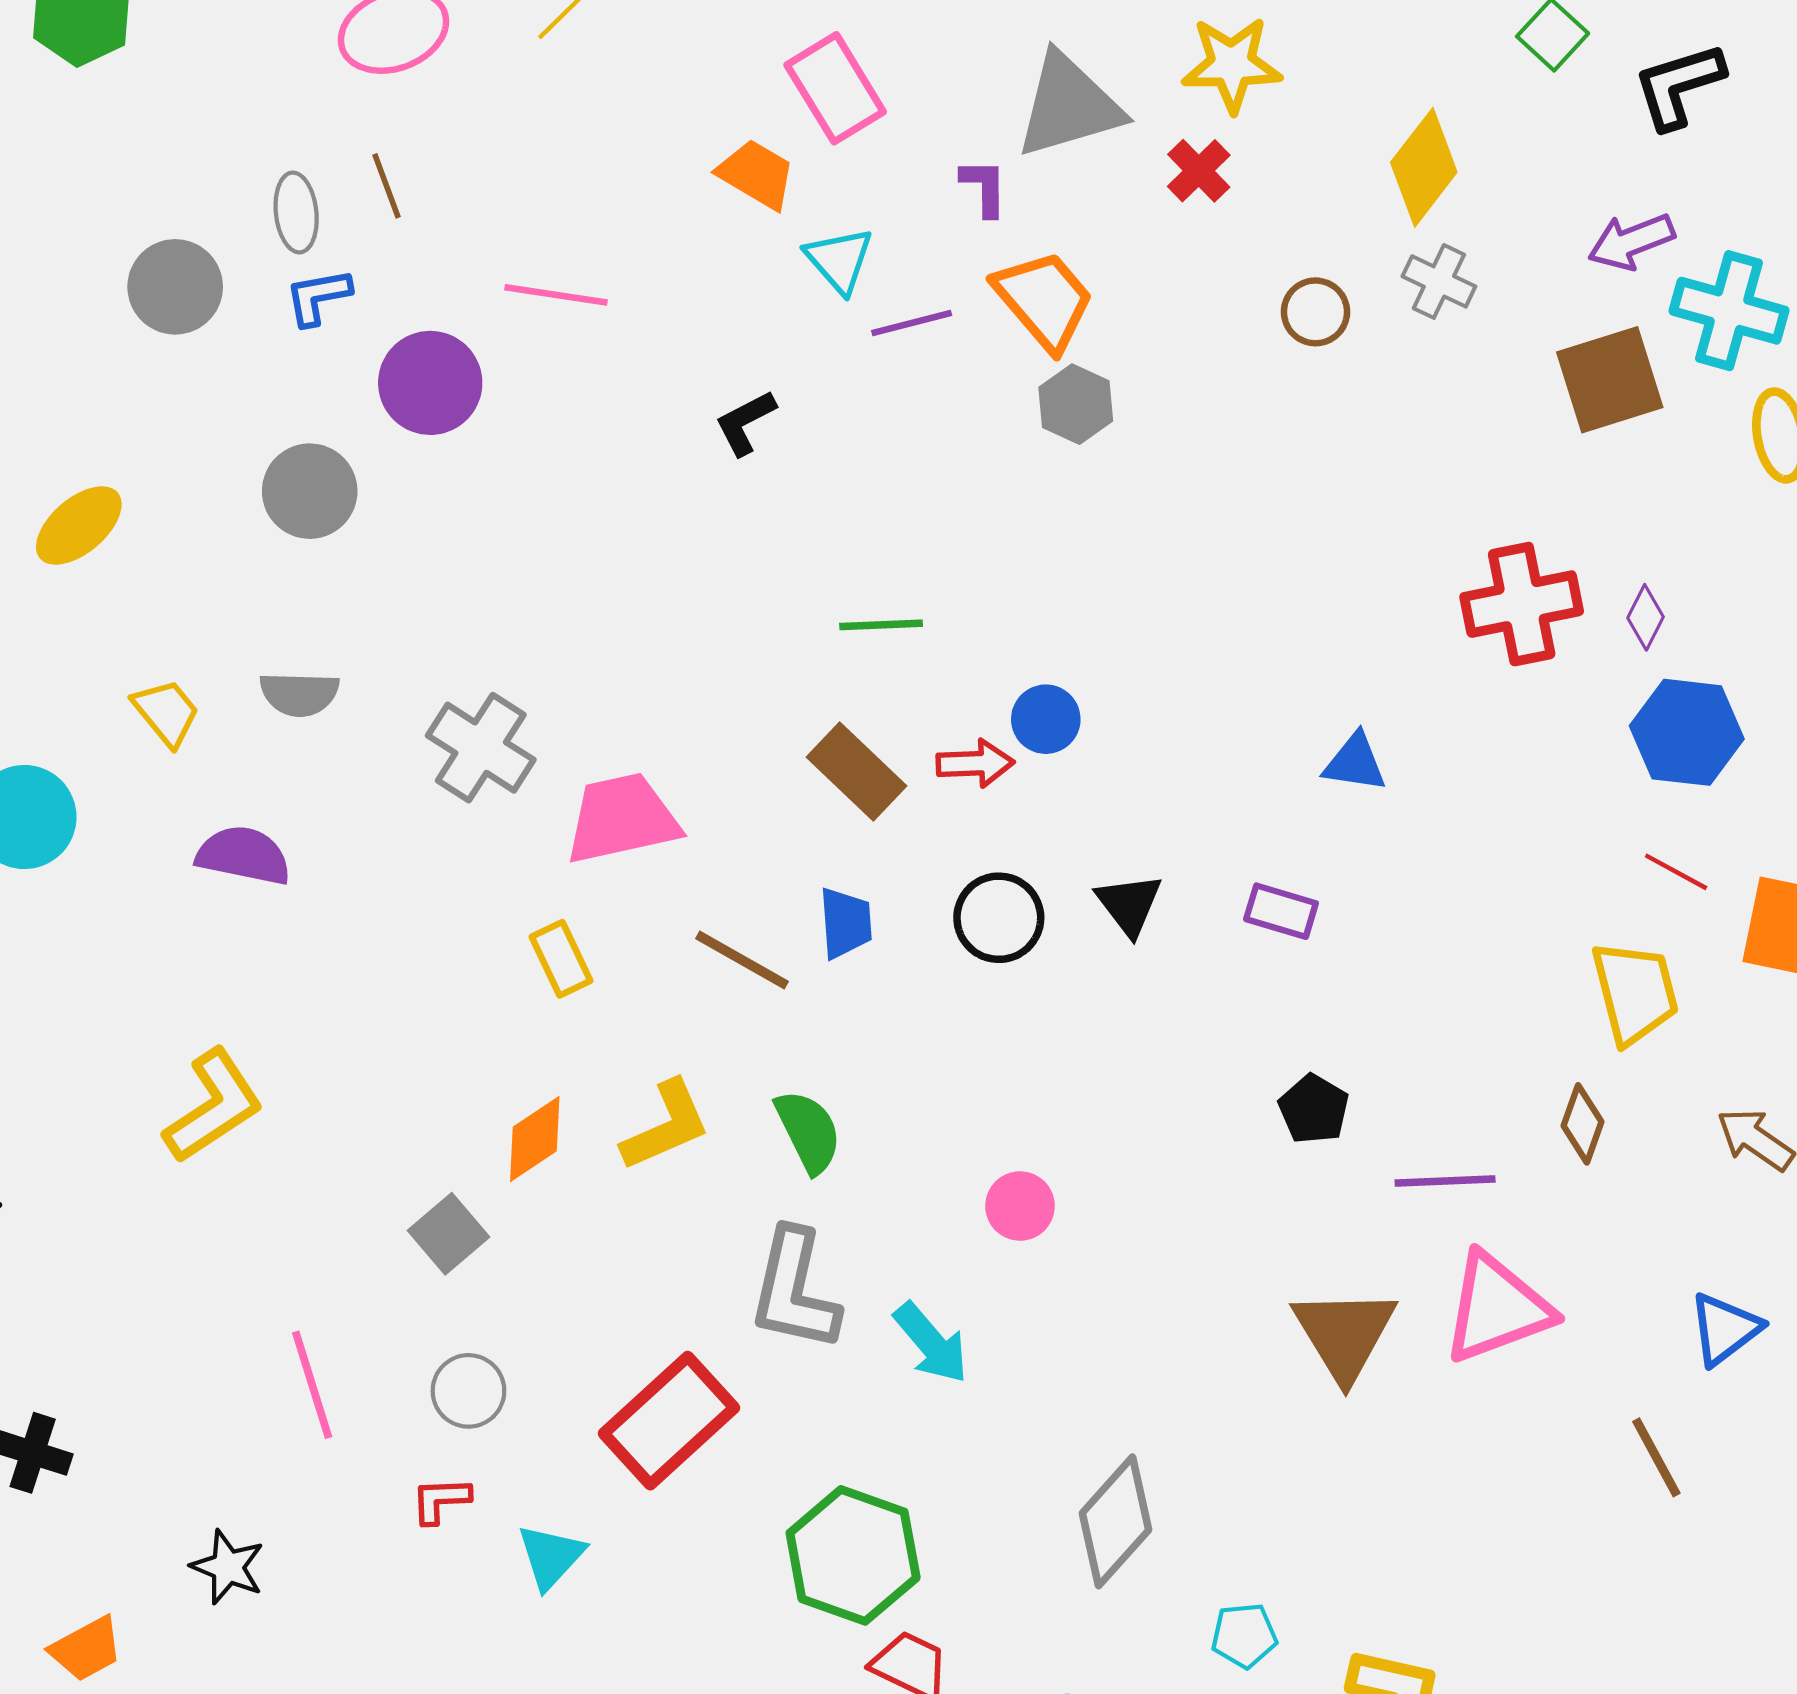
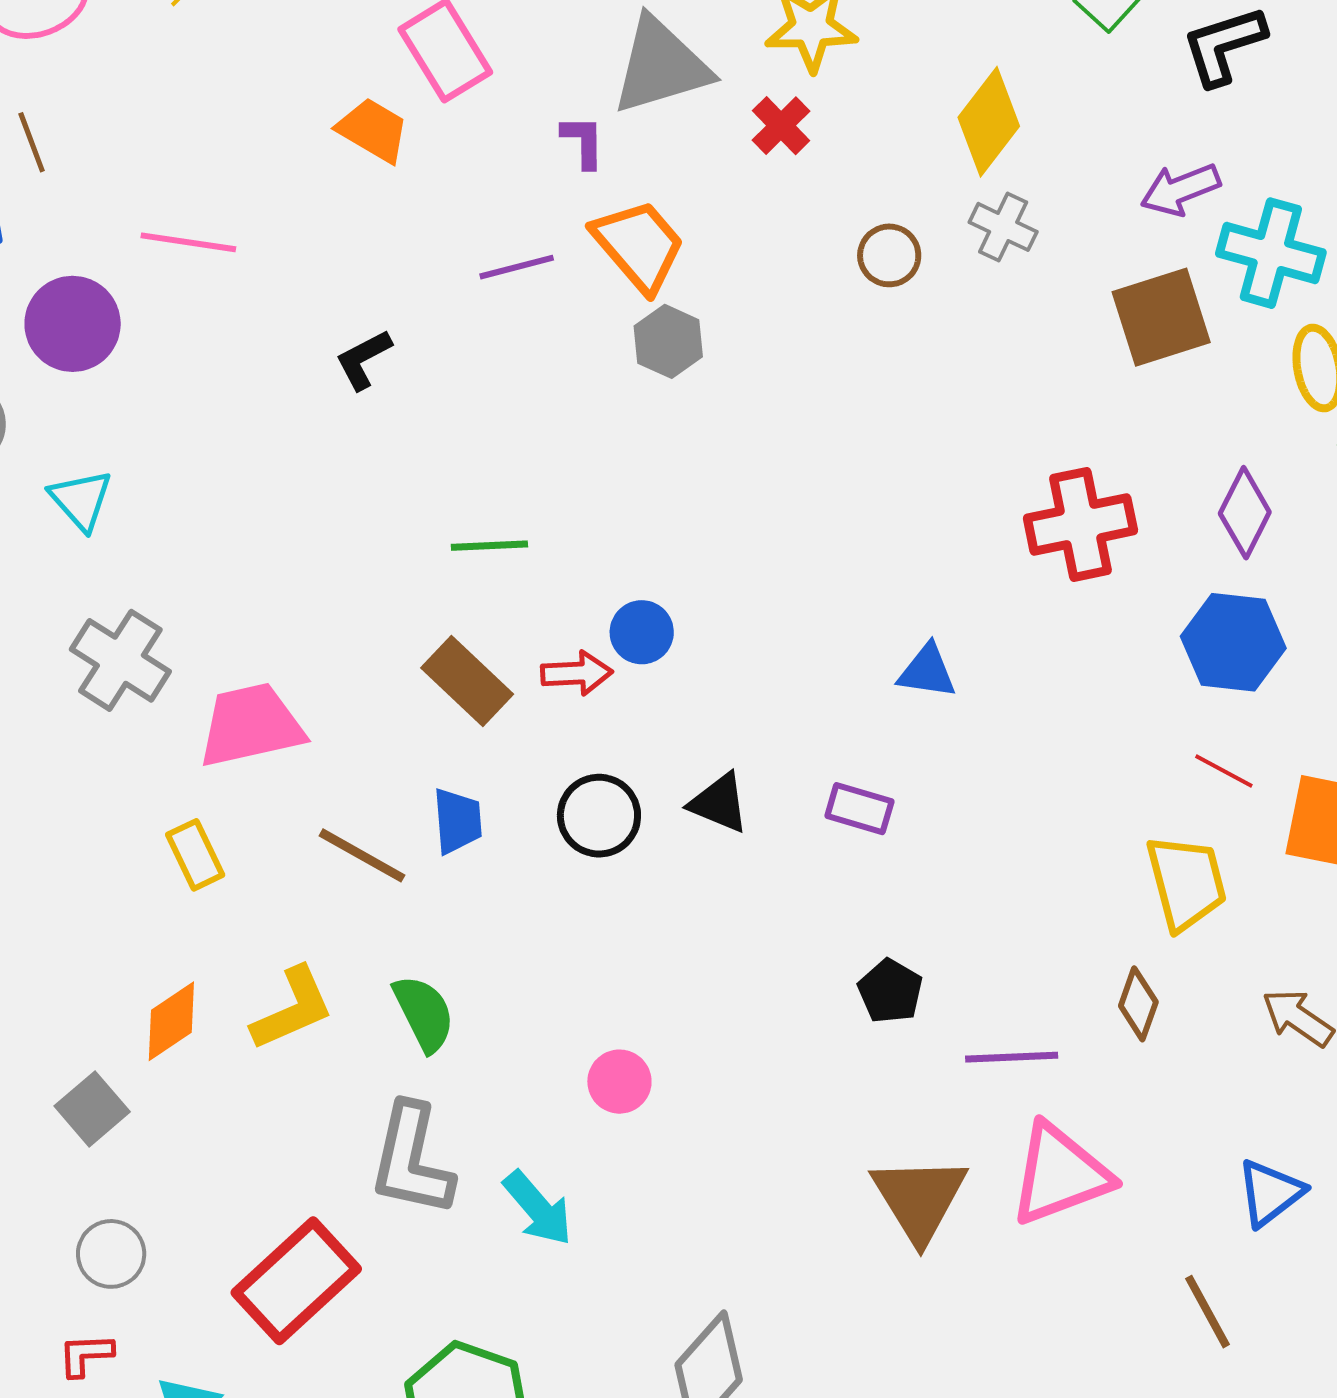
cyan triangle: (839, 260) -> (81, 500), moved
purple diamond: (1646, 617) -> (1245, 513), moved, size x1.5
black triangle: (1129, 904) -> (719, 803), turned -30

